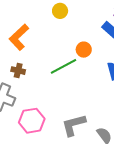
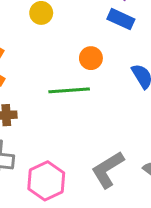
green line: (64, 66) -> (69, 90), turned 40

